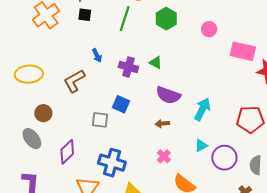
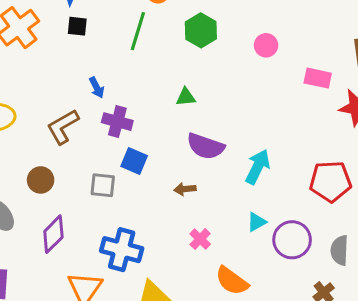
pink rectangle: (243, 51) -> (318, 78), size x0.7
green triangle: (156, 63) -> (186, 97), turned -32
purple cross: (128, 67) -> (117, 122), moved
brown circle: (43, 113) -> (41, 180), moved
brown arrow: (162, 124) -> (185, 189), moved

